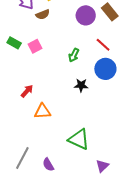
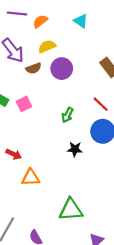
purple circle: (86, 15) -> (62, 69), moved
red arrow: (27, 91) -> (14, 154), turned 72
green triangle: (79, 139) -> (71, 210), turned -30

